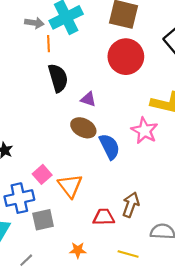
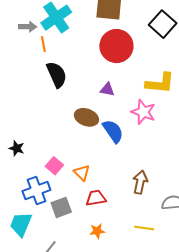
purple triangle: (88, 99) -> (107, 89), moved
orange triangle: (70, 186) -> (82, 173), size x0.7
red trapezoid: (104, 217) -> (96, 198), moved

